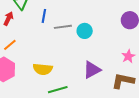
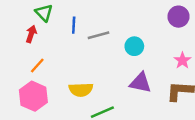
cyan circle: (85, 31) -> (134, 46), moved
purple triangle: (92, 70) -> (140, 83), turned 48

